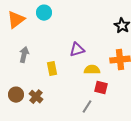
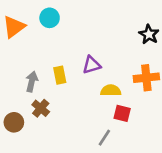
gray arrow: (24, 55) -> (32, 82), moved
yellow rectangle: (52, 69) -> (60, 75), moved
brown cross: (36, 97) -> (41, 108), moved

